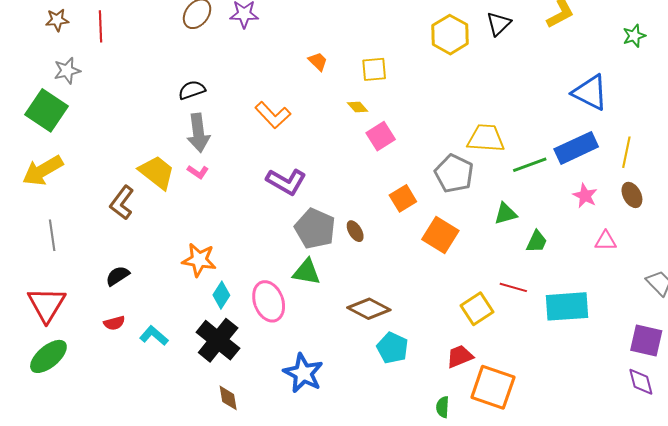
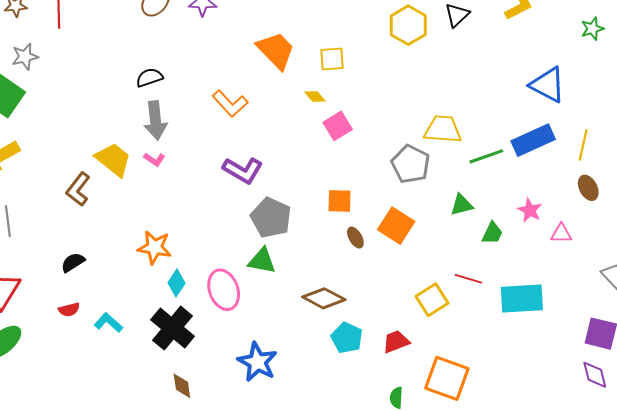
orange trapezoid: (318, 61) -> (276, 50), size x2.0
pink star: (585, 196) -> (530, 210), moved
orange square: (403, 198) -> (339, 201), moved, turned 32
brown ellipse: (355, 231) -> (355, 238), moved
red trapezoid: (460, 356) -> (396, 342), moved

